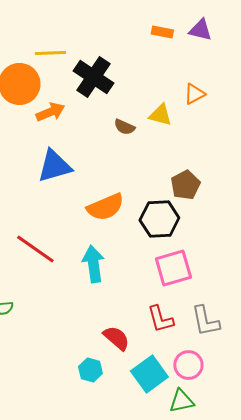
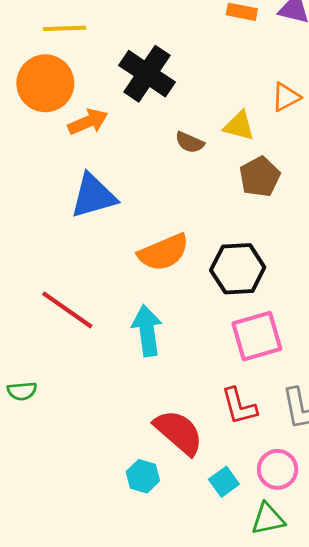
yellow line: (50, 53) -> (65, 28), moved
brown pentagon: (185, 185) -> (260, 177), moved
red semicircle: (116, 338) -> (179, 432), size x1.4
cyan square: (149, 374) -> (224, 482), size x0.6

